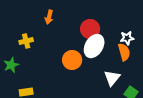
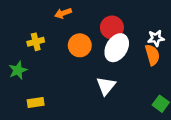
orange arrow: (49, 17) -> (63, 13), turned 56
orange circle: (72, 60) -> (80, 45), moved
white triangle: (112, 78) -> (106, 86), moved

